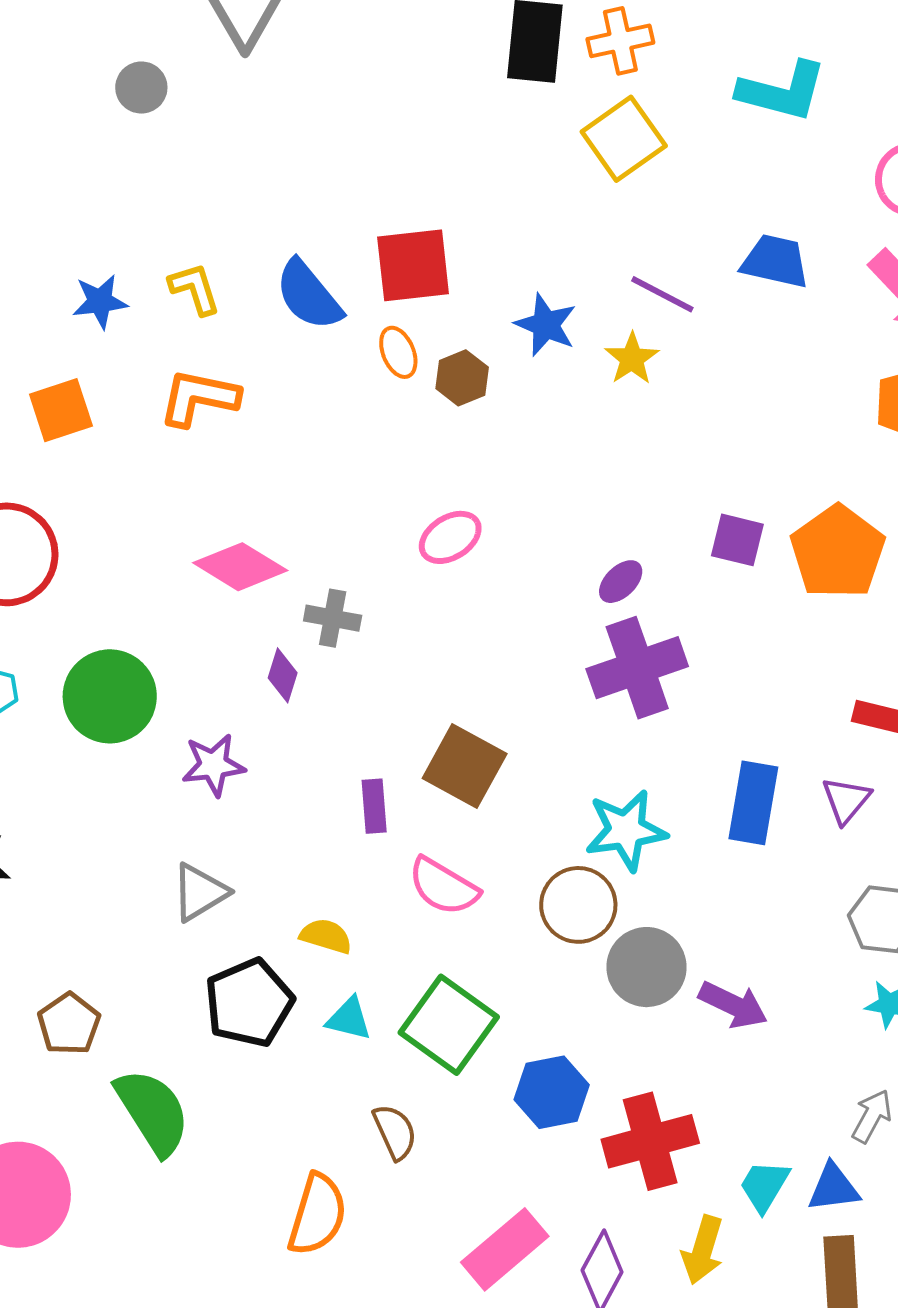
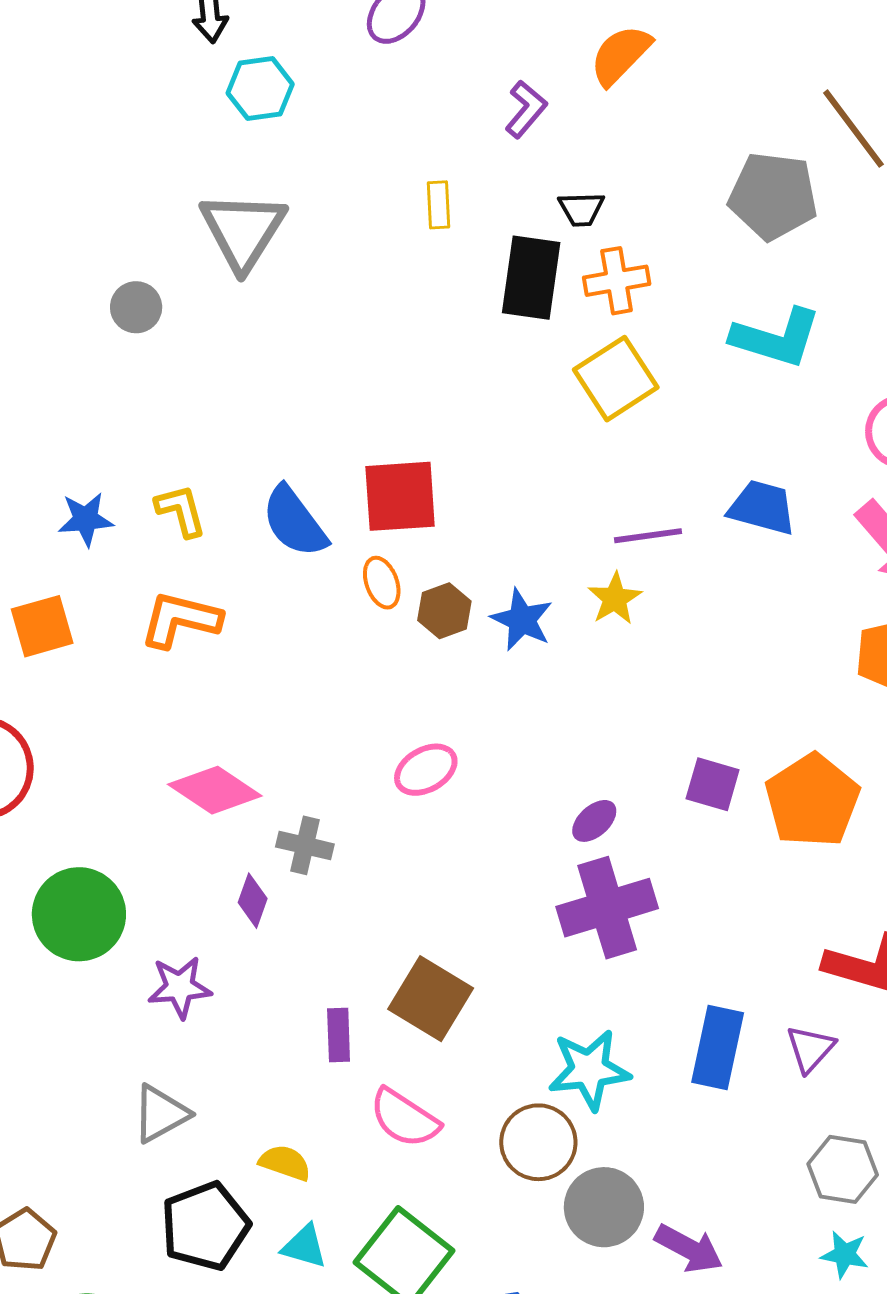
purple line: (662, 294) -> (648, 536), turned -38
blue star: (546, 325) -> (522, 620), moved

